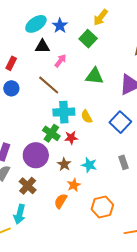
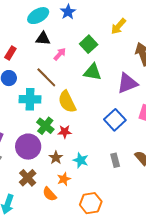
yellow arrow: (101, 17) -> (118, 26), moved
blue star: (60, 26) -> (68, 12), moved
green square: (88, 39) -> (89, 44), moved
cyan cross: (64, 112) -> (30, 99), moved
yellow semicircle: (87, 117) -> (67, 102), moved, size x1.6
brown cross: (28, 186) -> (28, 178), moved
orange semicircle: (61, 201) -> (50, 194), turned -77

